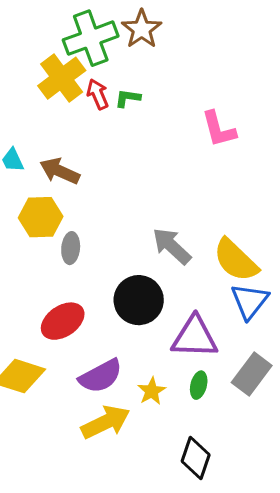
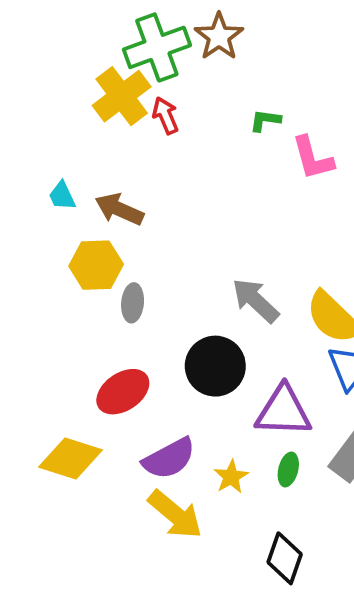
green L-shape: (128, 98) -> (265, 120), moved
yellow arrow: (106, 422) -> (175, 514), turned 66

